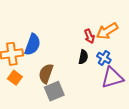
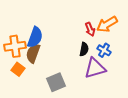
brown semicircle: (46, 74) -> (33, 53), moved
purple triangle: (112, 78) -> (95, 68), moved

